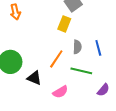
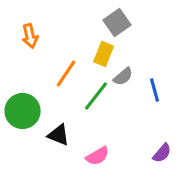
gray semicircle: (77, 47) -> (123, 77), moved, turned 48
orange line: (56, 59) -> (66, 74), moved
green line: (81, 71) -> (96, 96), moved, turned -65

